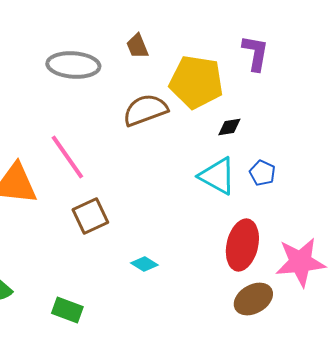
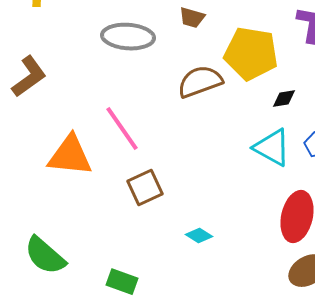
brown trapezoid: (137, 46) -> (192, 18), turned -52

